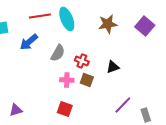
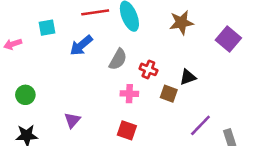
purple square: (145, 26) -> (228, 39), moved
brown square: (87, 80) -> (169, 94), moved
purple triangle: (16, 110) -> (72, 120), moved, turned -32

